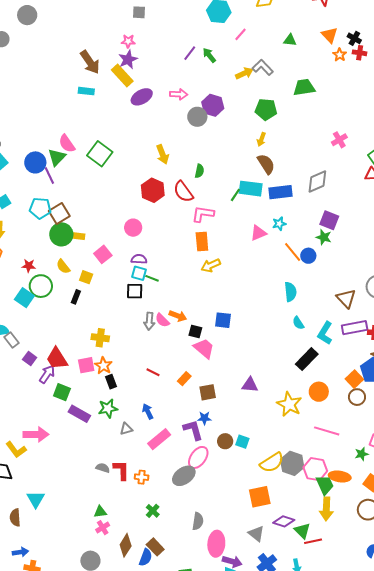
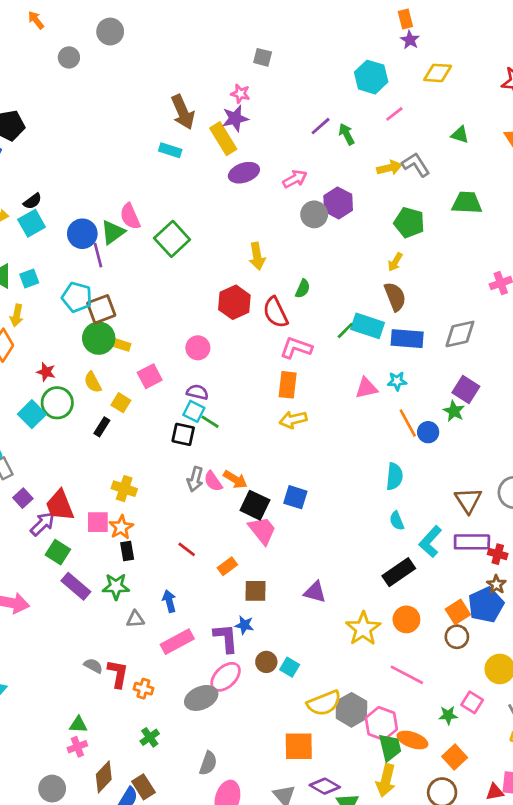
pink arrow: (179, 94) -> (295, 179), turned -42
black square: (195, 331) -> (255, 505), size x1.5

